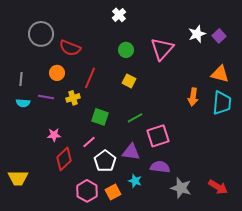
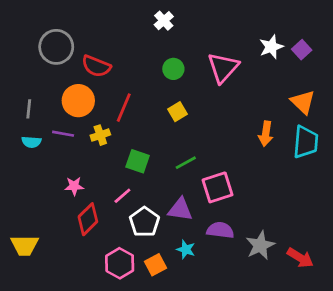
orange circle: (57, 73) -> (78, 101), size x1.5
orange triangle: (220, 74) -> (303, 102), turned 30
yellow square: (129, 81) -> (178, 112), turned 32
gray star: (181, 188) -> (260, 245), moved, turned 30

